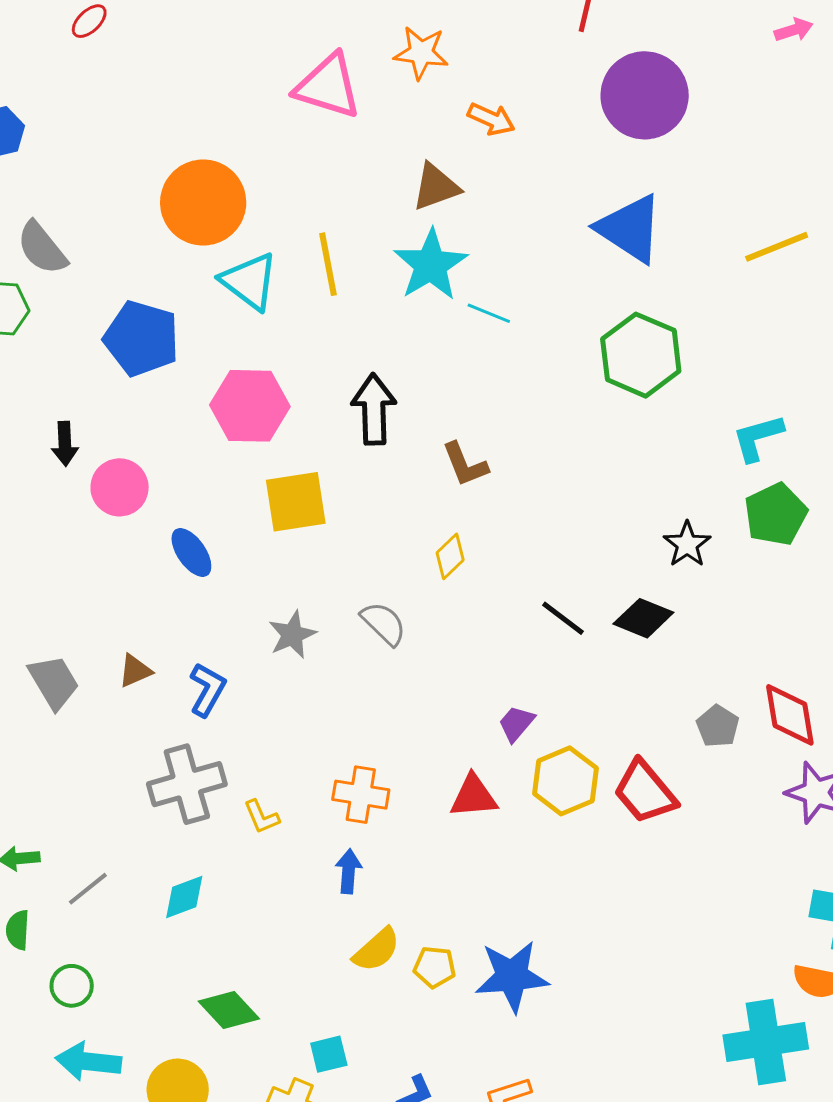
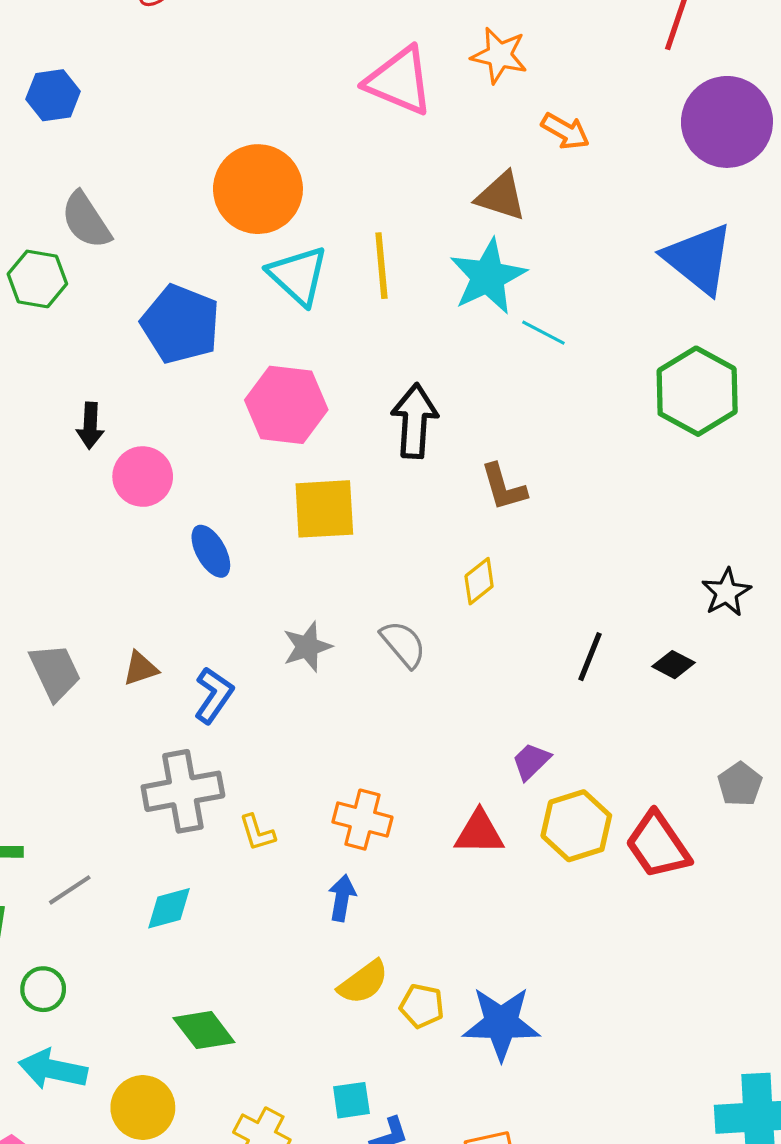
brown triangle: (436, 187) -> (501, 196), turned 32
black line: (563, 618) -> (590, 657), turned 69
black diamond: (643, 618) -> (674, 665), size x0.7
cyan square: (329, 1054) -> (351, 1100), moved

